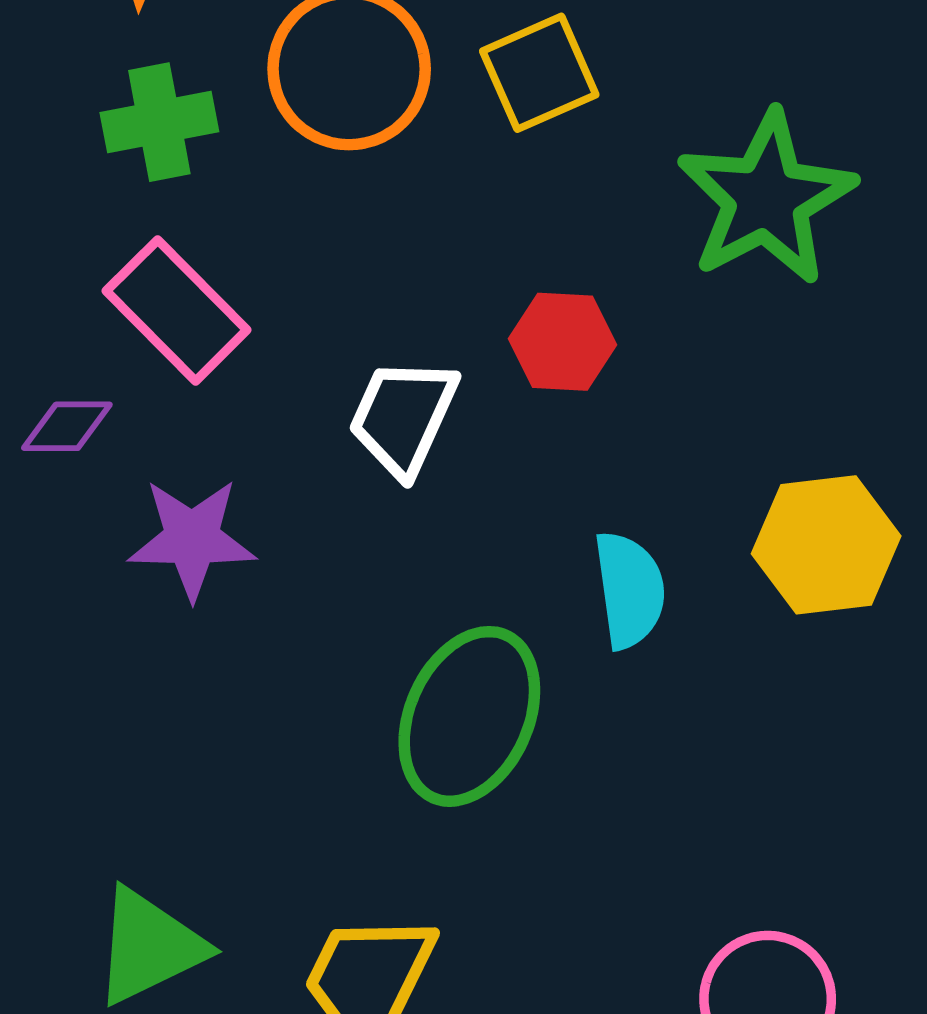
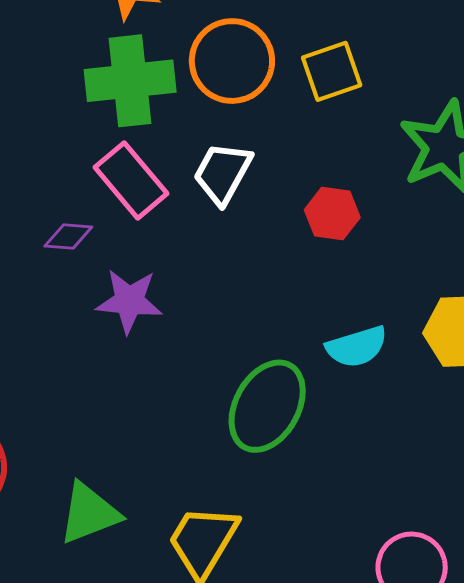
green cross: (159, 122) -> (130, 81), size x1.5
white trapezoid: (403, 417) -> (223, 173), moved
cyan semicircle: (630, 590) -> (357, 347), turned 76

